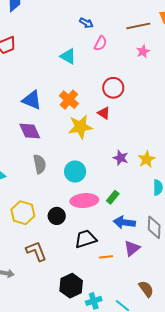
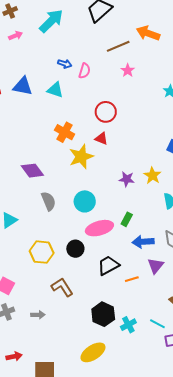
blue arrow: (86, 23) -> (65, 64), moved
blue triangle: (32, 100) -> (23, 86), moved

